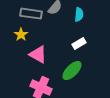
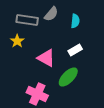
pink triangle: (38, 55) -> (46, 58), moved

